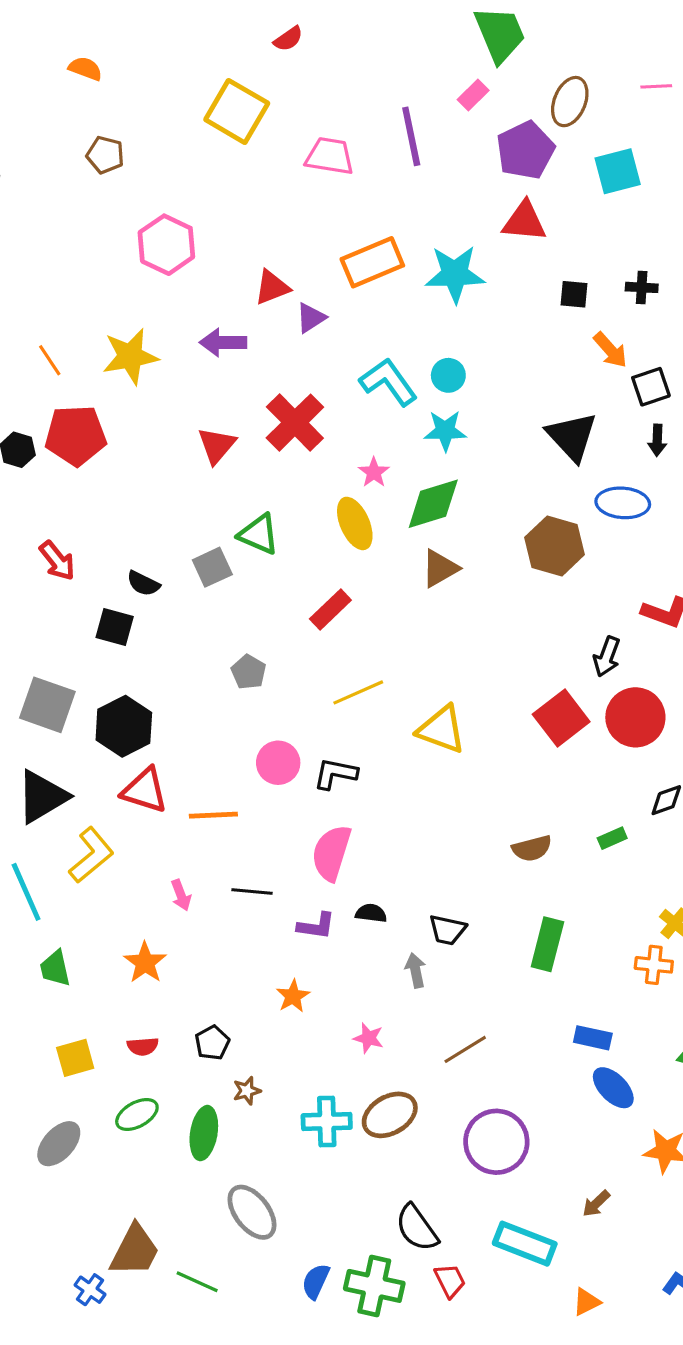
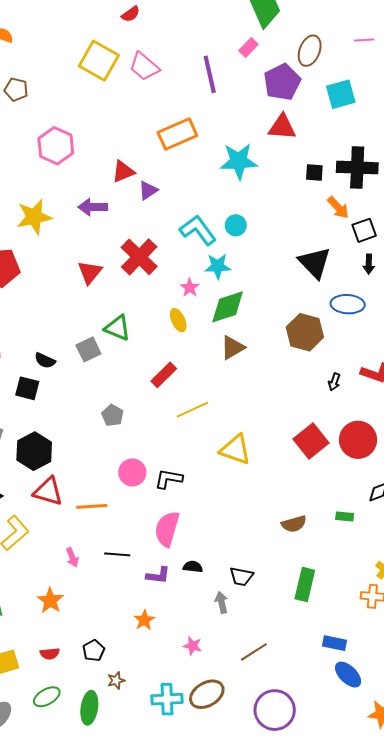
pink trapezoid: (330, 156) -> (144, 66), moved, turned -148
orange rectangle: (372, 262) -> (177, 134), moved
black cross: (642, 287) -> (357, 168), size x2.0
cyan star: (445, 431) -> (218, 266), moved
yellow ellipse: (355, 523) -> (178, 320), size x0.7
black arrow: (607, 657) -> (334, 382), moved, size x0.7
yellow line: (358, 692) -> (192, 410), moved
green rectangle: (612, 838) -> (345, 517), turned 30

